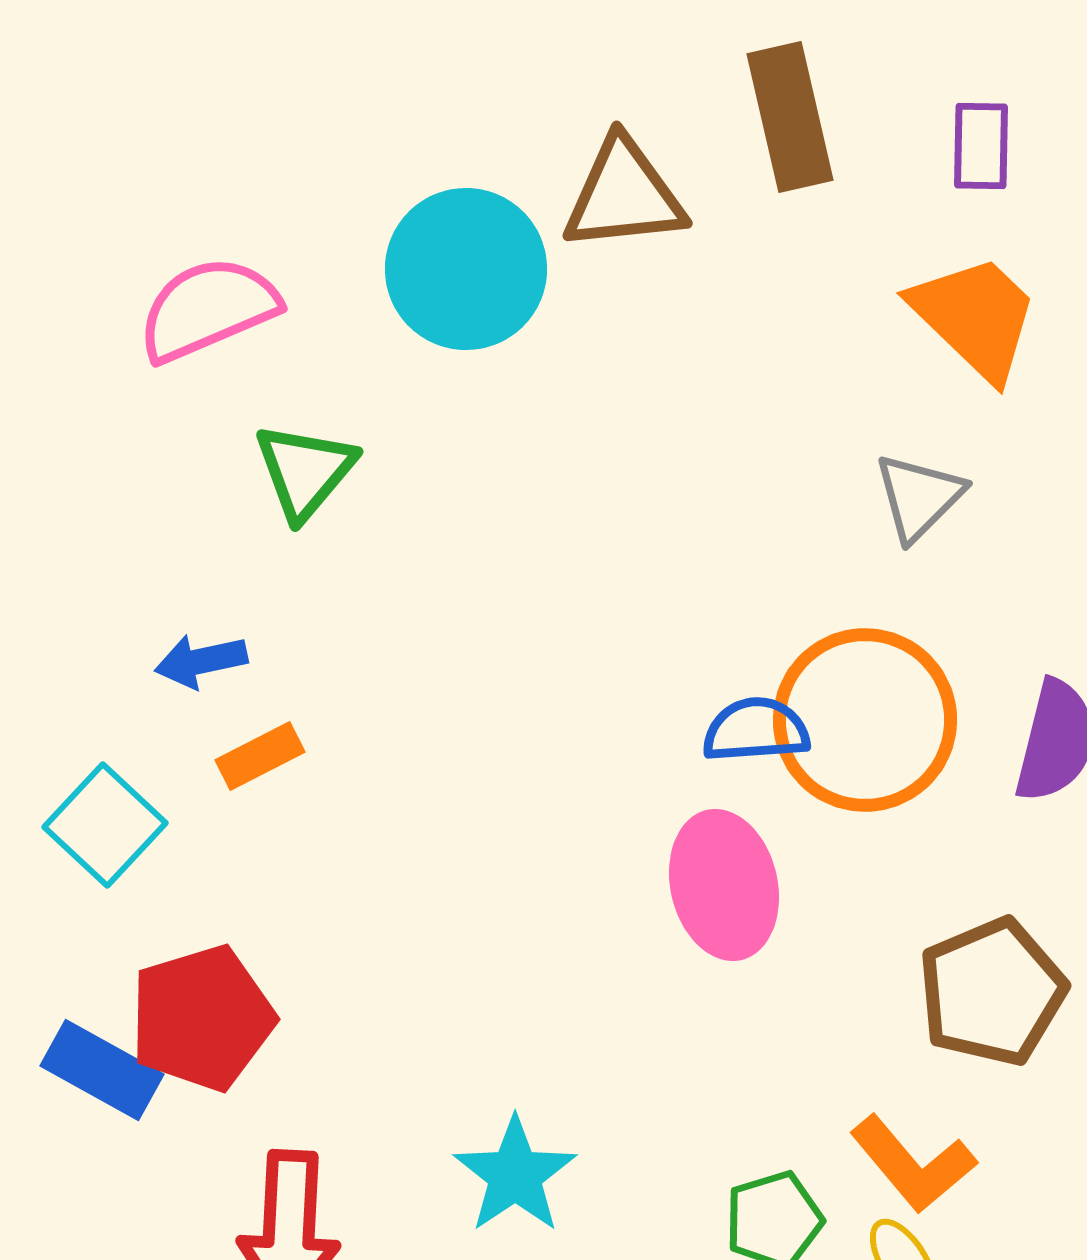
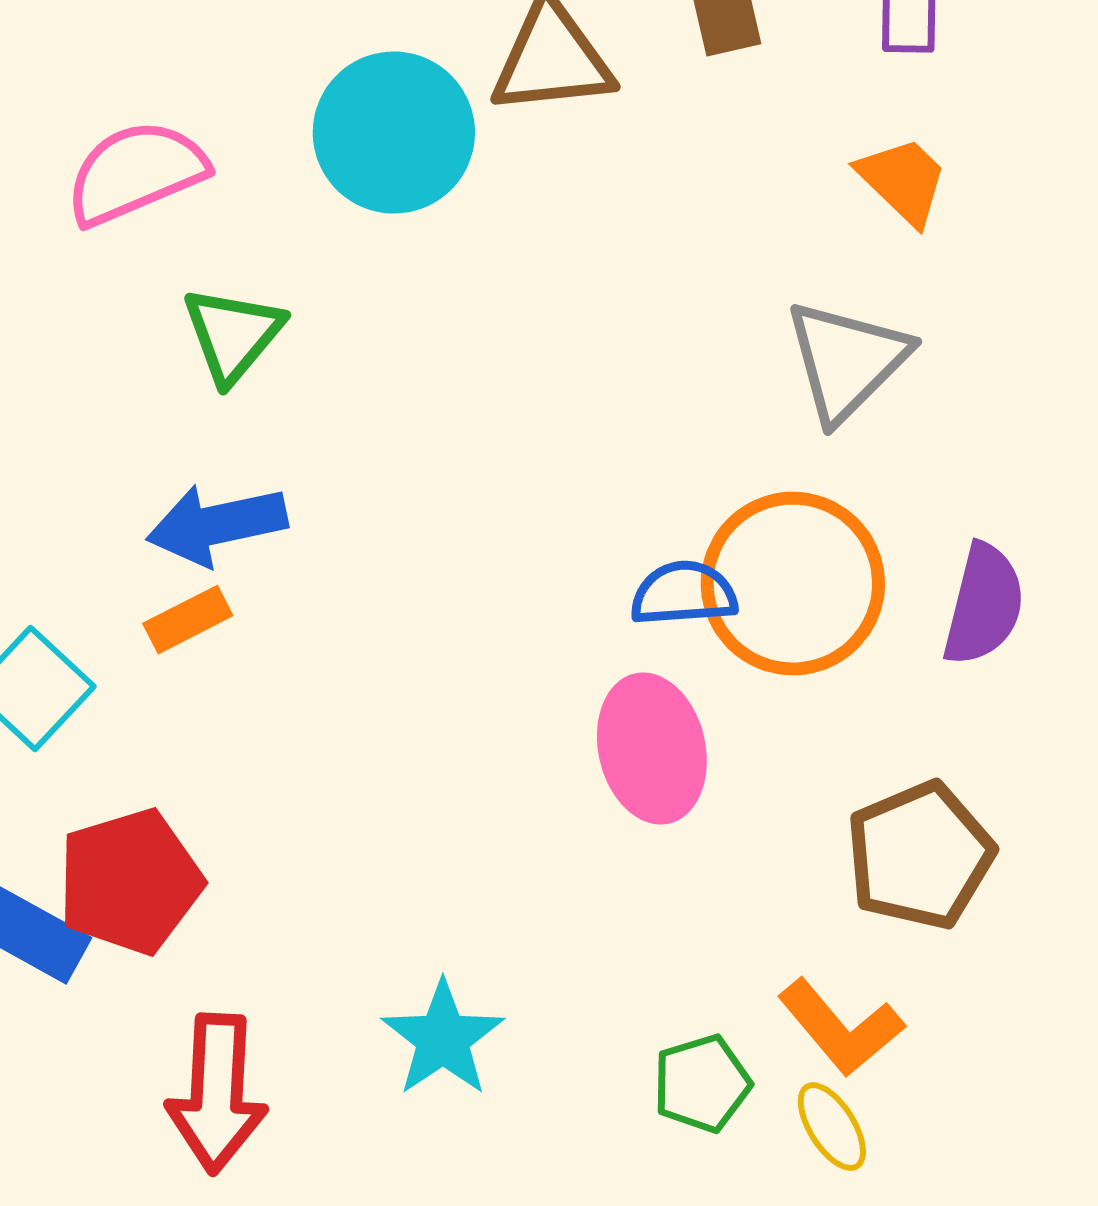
orange trapezoid: (975, 317) -> (903, 181), size x0.7
gray triangle: (919, 497) -> (847, 361), size x1.4
blue arrow: (201, 661) -> (217, 525), moved, size x1.5

